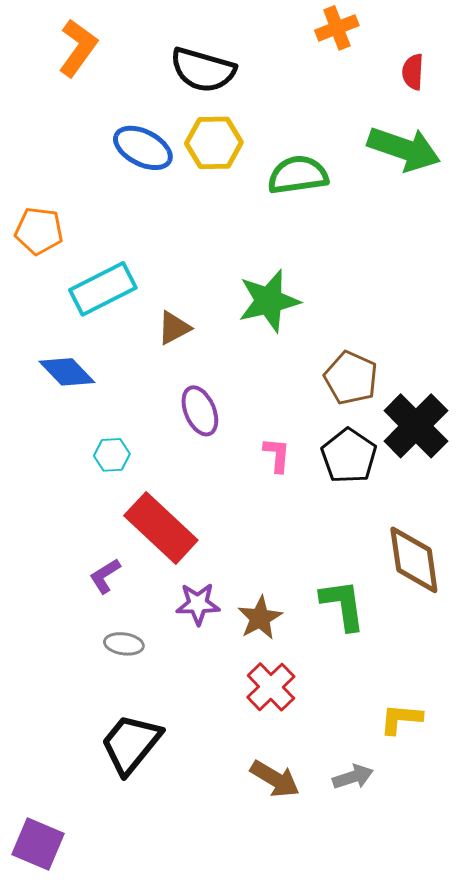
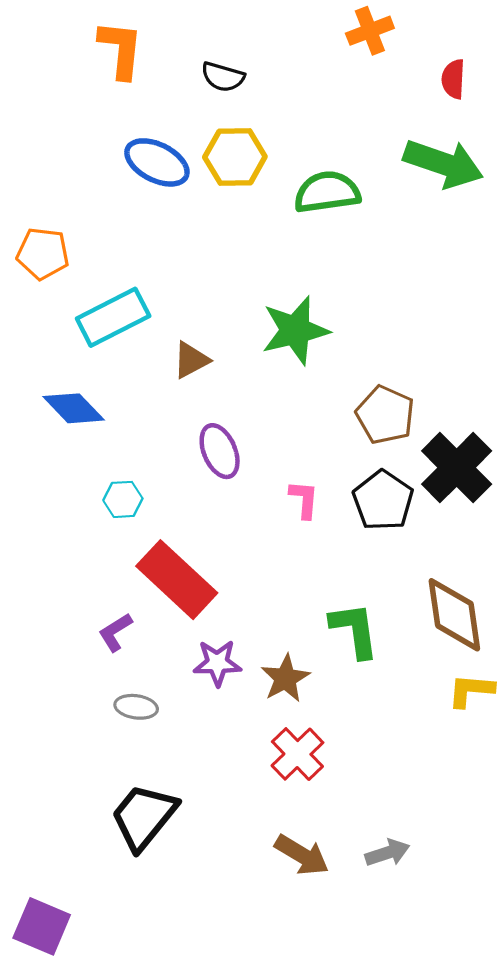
orange L-shape: (78, 48) -> (121, 49), moved, turned -30
black semicircle: (203, 70) -> (223, 77), size x0.6
green L-shape: (343, 605) -> (355, 630), moved
yellow L-shape: (401, 719) -> (471, 690), moved

